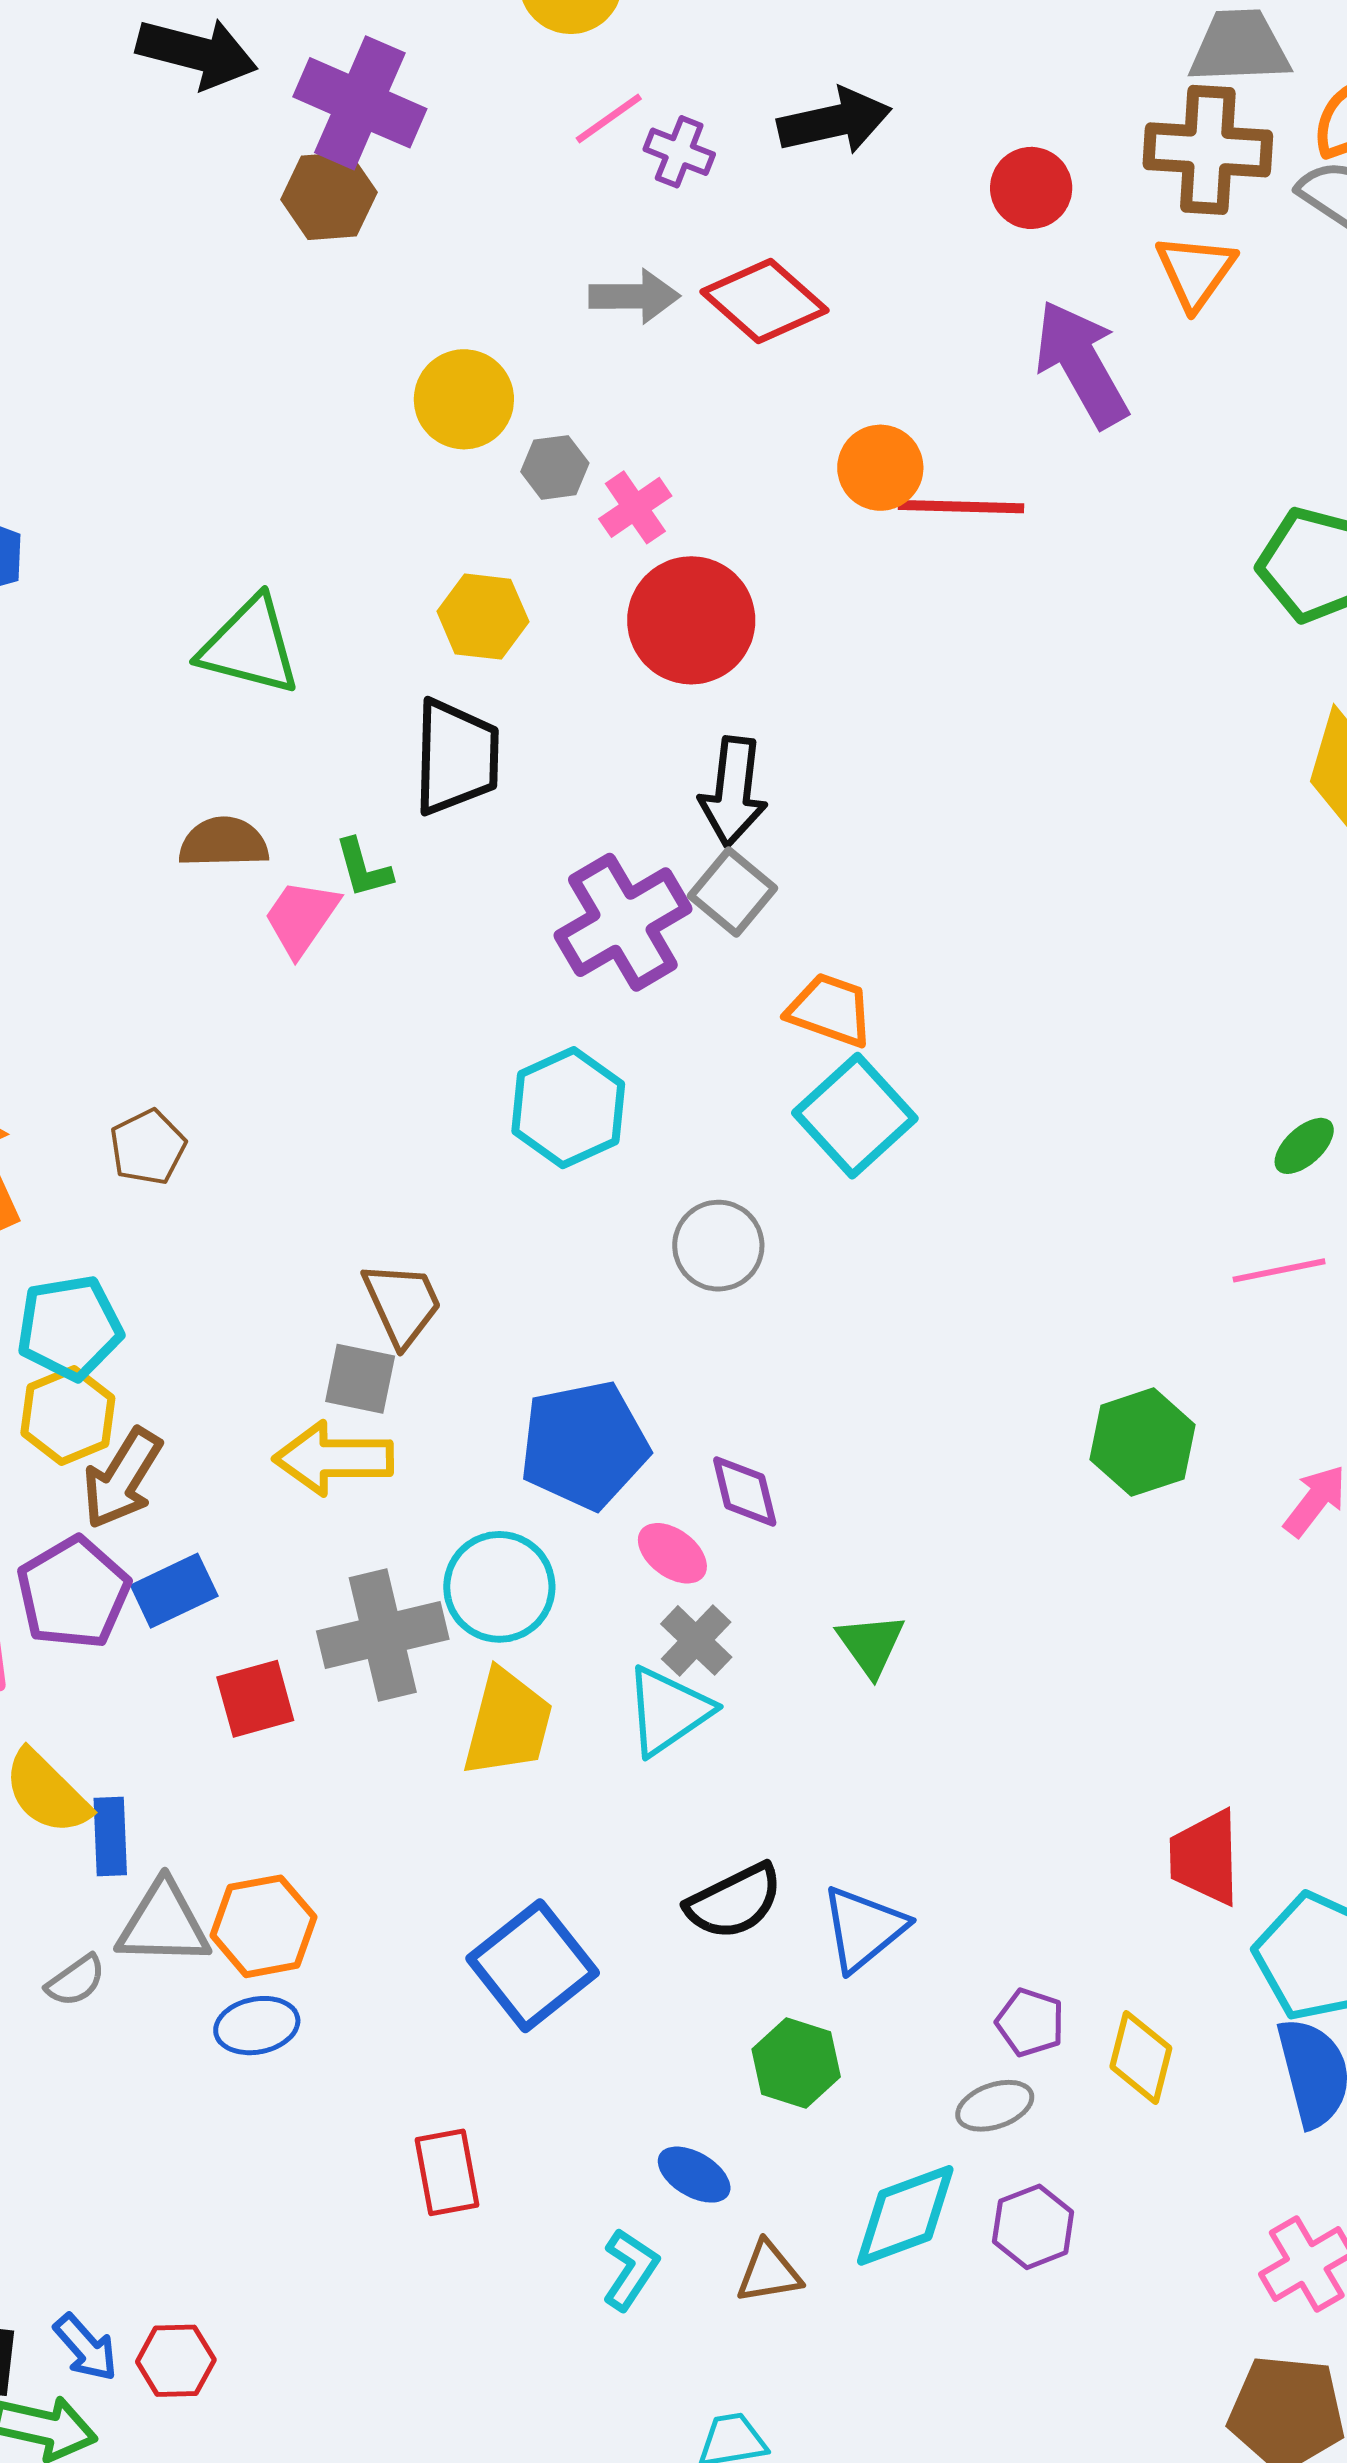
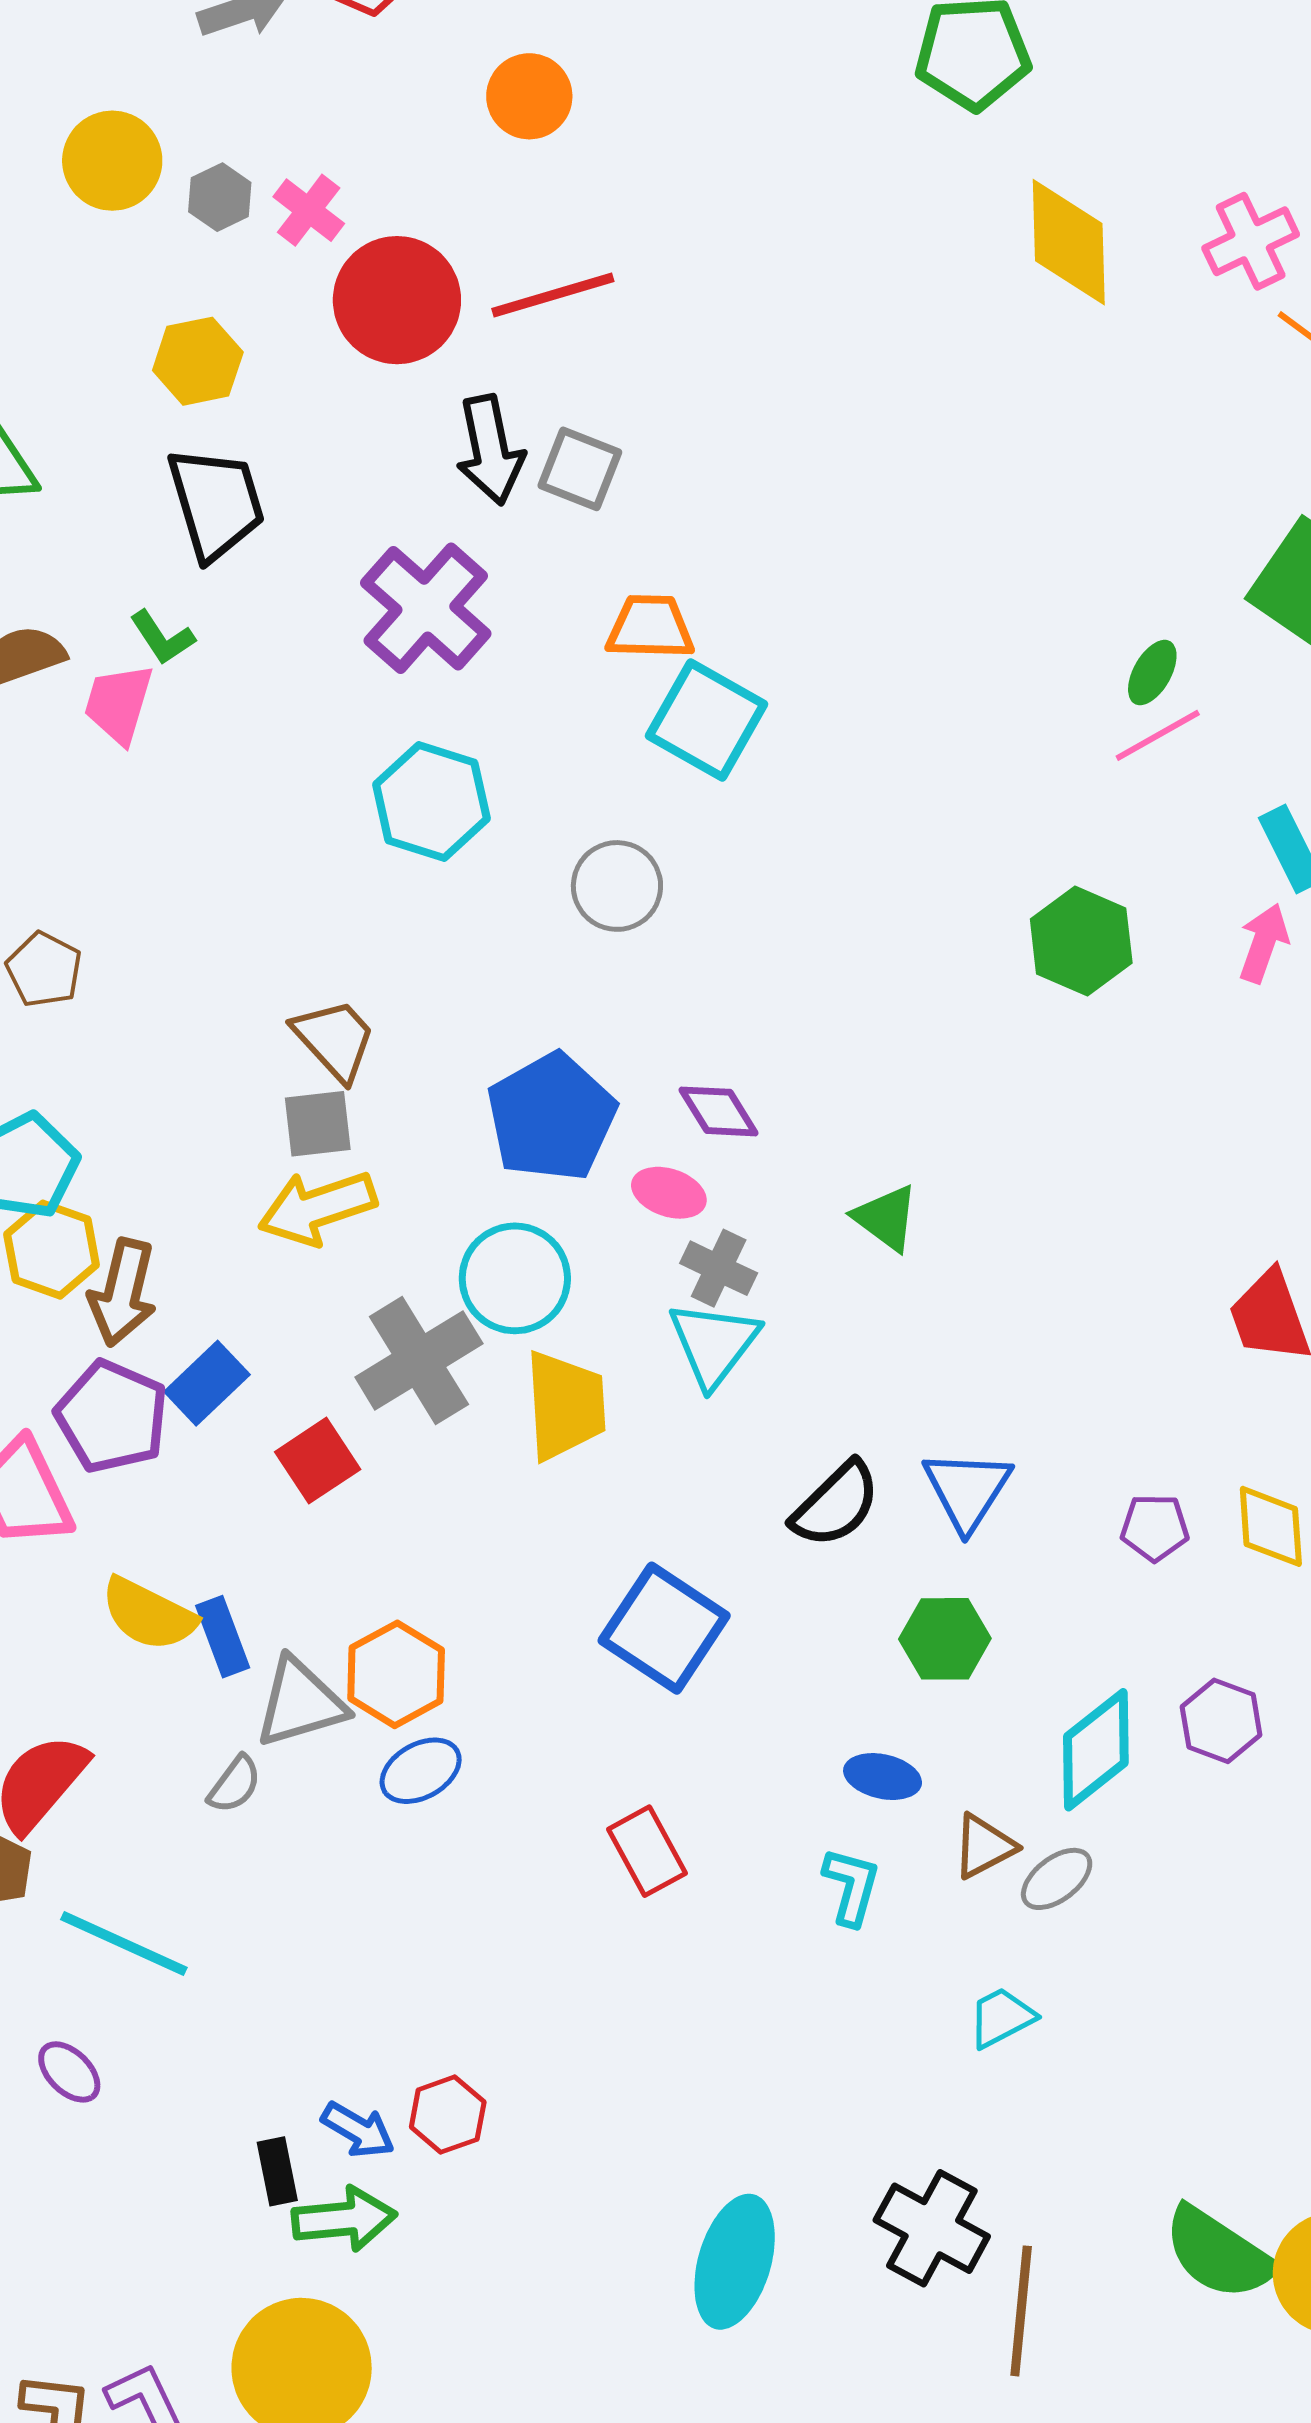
red line: (961, 507) -> (553, 295), moved
gray square: (733, 892) -> (580, 469), moved
green ellipse: (1304, 1146) -> (1152, 673), moved
gray ellipse: (995, 2106) -> (1057, 1879), moved

